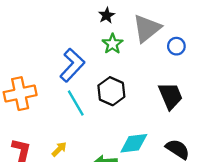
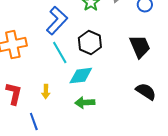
cyan diamond: (134, 143) -> (81, 76), moved
yellow arrow: (59, 149) -> (46, 92), turned 136

